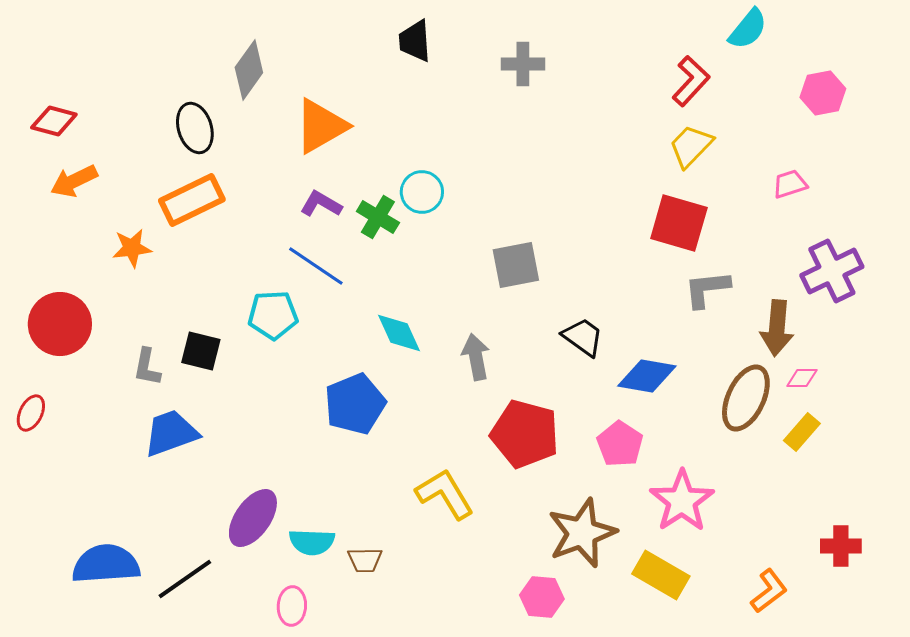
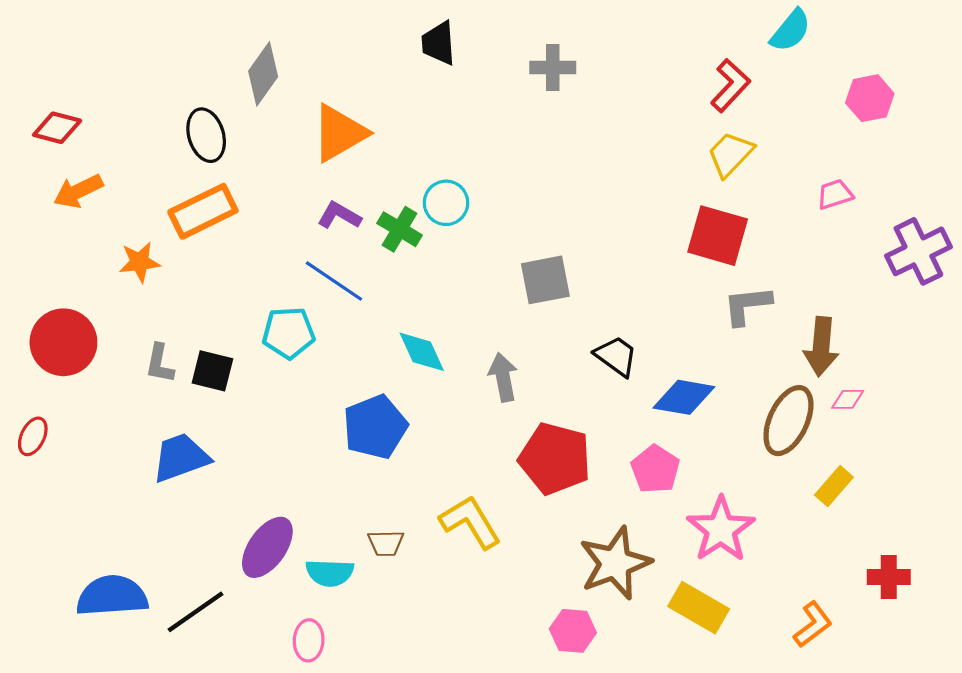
purple cross: (832, 271) -> (918, 251), moved
gray L-shape: (147, 367) -> (160, 363), moved
yellow rectangle: (802, 432) -> (834, 486), moved
brown trapezoid: (365, 560) -> (386, 543), moved

